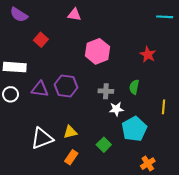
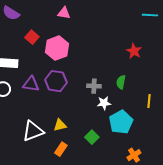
pink hexagon: (97, 51) -> (57, 48), moved

